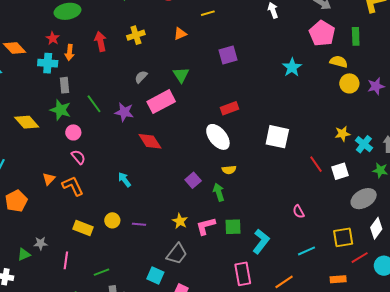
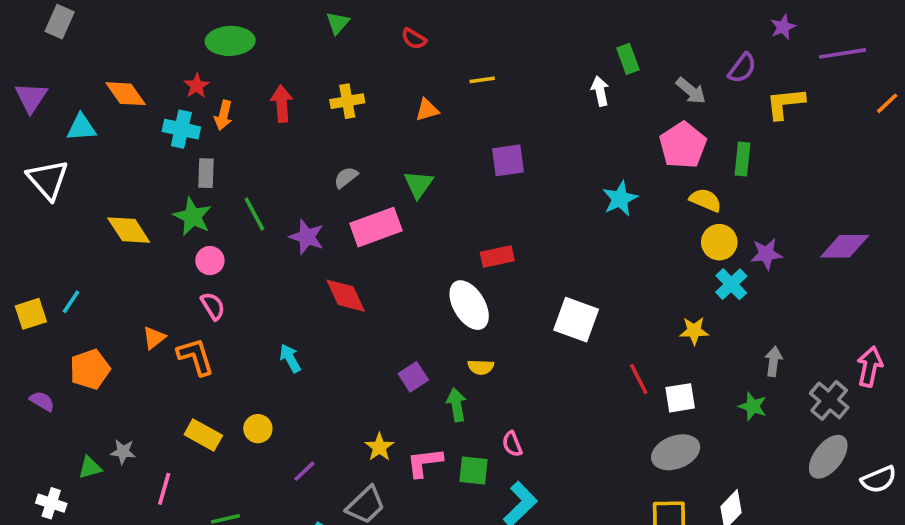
cyan cross: (364, 144) -> (731, 284), moved
gray ellipse: (364, 199) -> (676, 452), moved
pink semicircle: (299, 212) -> (512, 444), moved
purple line: (139, 224) -> (304, 471), moved, turned -56

